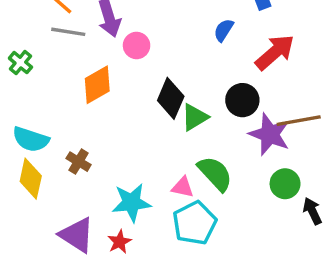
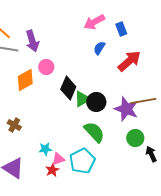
pink circle: (137, 45) -> (46, 67), moved
black circle: (242, 100) -> (96, 102), moved
pink triangle: (183, 187) -> (58, 159), moved, turned -32
cyan star: (131, 203) -> (45, 149), size x0.6
red star: (119, 242) -> (52, 170), moved

